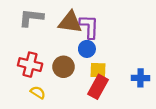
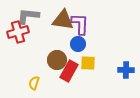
red cross: (30, 65) -> (18, 32), moved, turned -30
red rectangle: (98, 87) -> (69, 71), moved
yellow semicircle: (38, 92) -> (34, 83), turned -104

